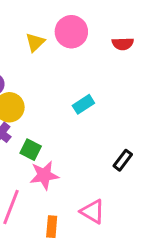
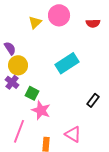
cyan rectangle: (83, 104) -> (67, 63), size x1.6
pink star: (44, 175) -> (41, 110), turned 30

